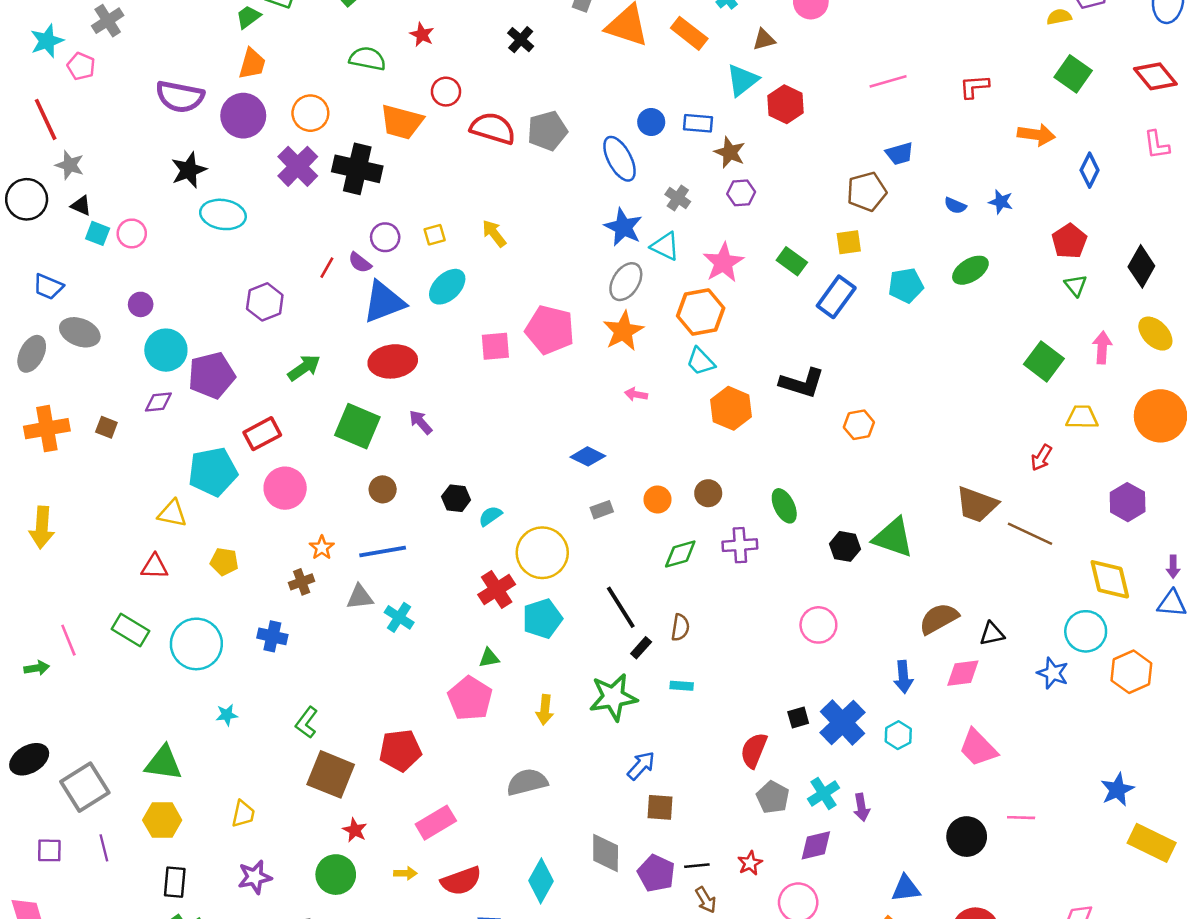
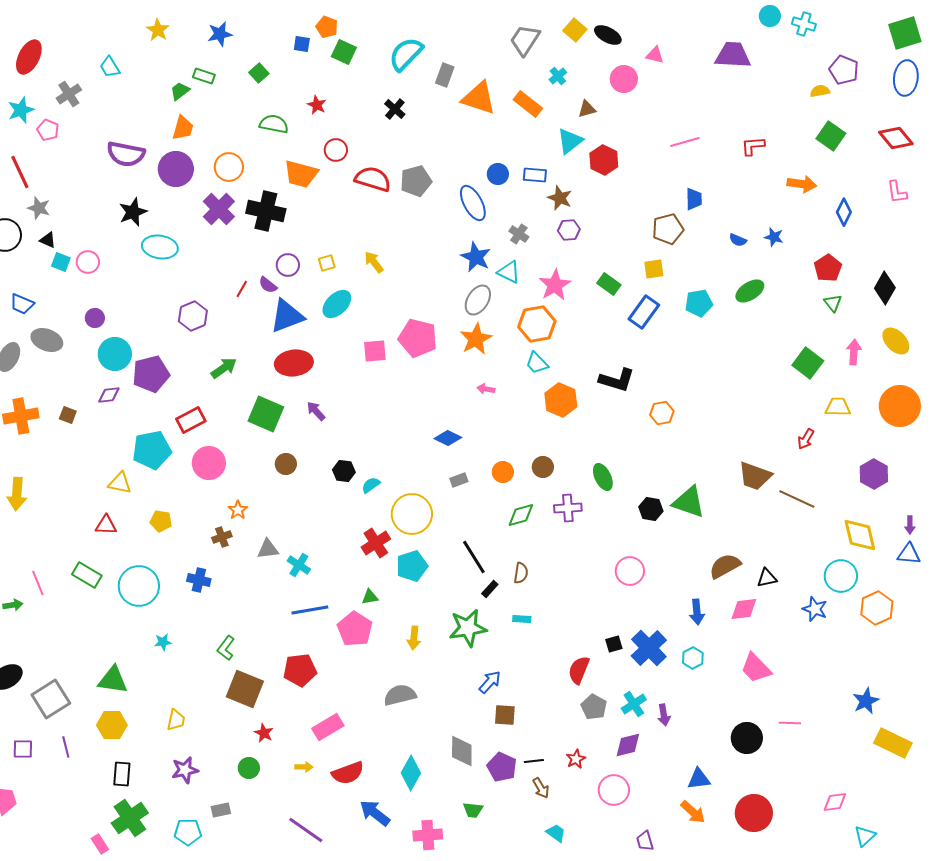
blue trapezoid: (899, 154) -> (694, 199), turned -75
blue line: (383, 551) -> (310, 610), moved
green circle: (336, 875) -> (249, 768), size x0.7

